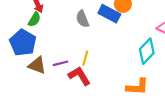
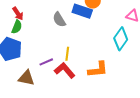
brown triangle: (37, 65) -> (26, 78), moved
orange L-shape: (137, 87) -> (98, 69), moved

